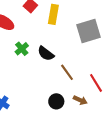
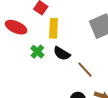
yellow rectangle: (53, 14) -> (53, 28), moved

